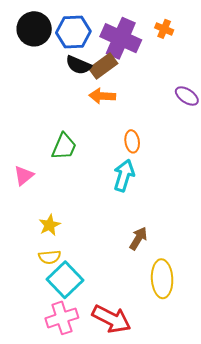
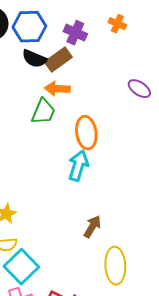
purple cross: (121, 38) -> (75, 33), size x0.6
orange ellipse: (132, 141) -> (86, 133), size x1.5
green trapezoid: (64, 147) -> (43, 112), moved

